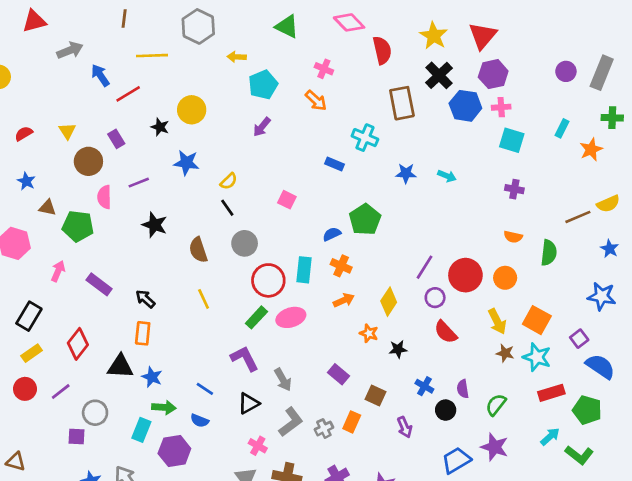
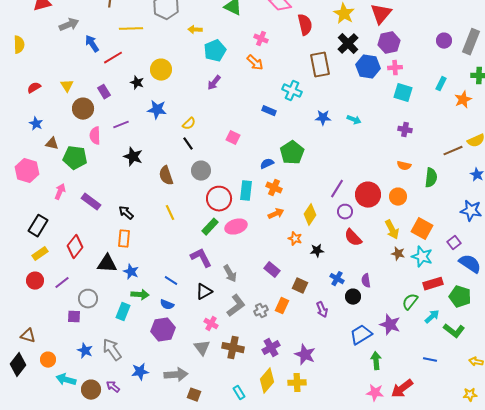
green semicircle: (496, 405) -> (410, 302), moved
purple hexagon: (174, 451) -> (163, 330), moved

